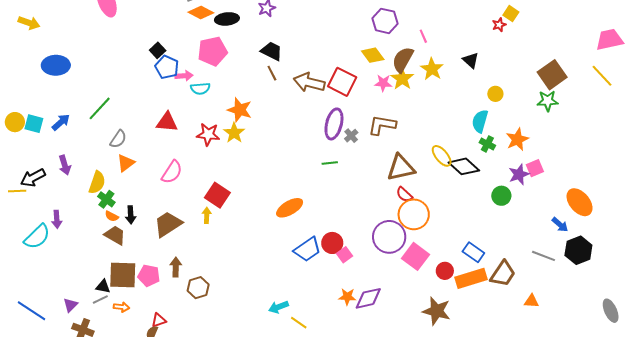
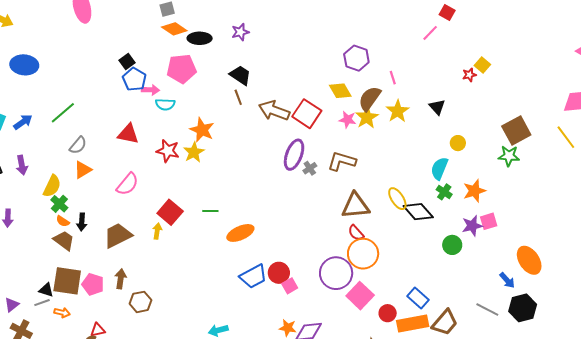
green line: (330, 163) -> (210, 211), moved

